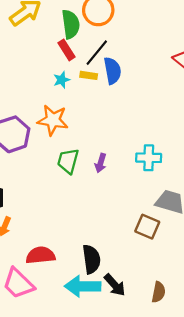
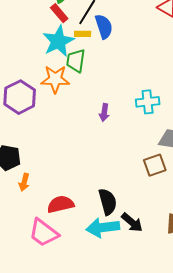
cyan star: (62, 80) -> (58, 41), size x2.0
green trapezoid: (68, 161) -> (76, 61), moved
brown square: (147, 227) -> (155, 165), turned -35

